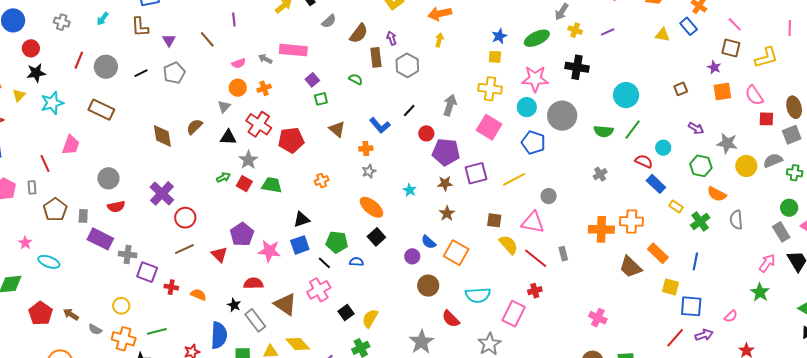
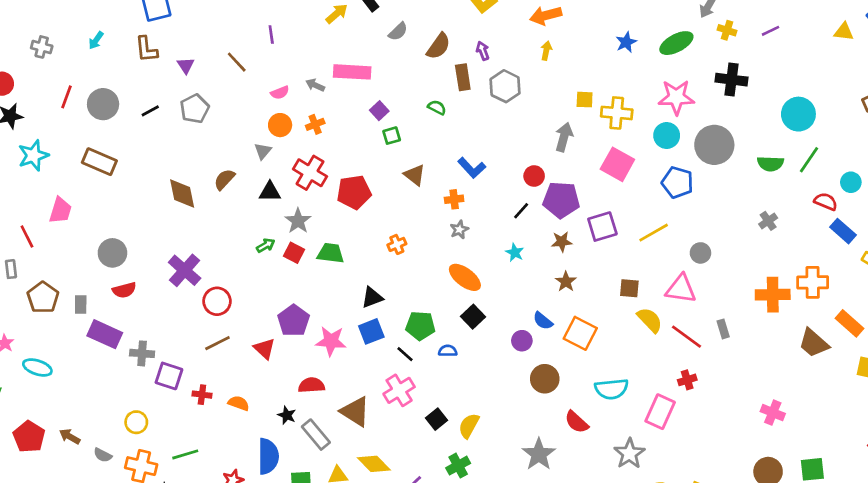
yellow square: (495, 57) -> (585, 100), moved
black line: (409, 111) -> (521, 211), moved

